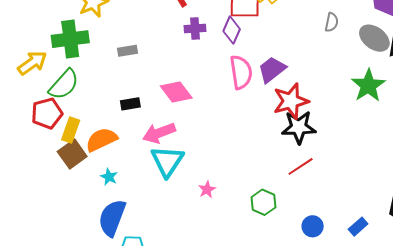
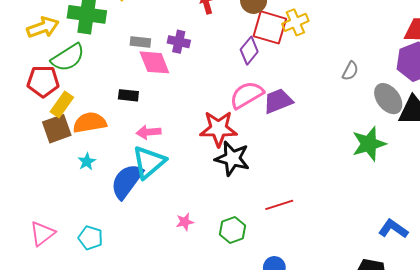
purple cross: (195, 28) -> (179, 42), moved
pink semicircle: (241, 72) -> (247, 95), turned -128
pink diamond: (176, 92) -> (154, 62), moved
red star: (291, 101) -> (218, 129), moved
black star: (299, 127) -> (232, 158), moved
pink arrow: (159, 133) -> (149, 132), size x0.7
pink star: (207, 189) -> (185, 222), moved
blue semicircle: (112, 218) -> (127, 181), moved

